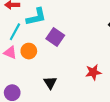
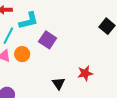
black triangle: (50, 83) -> (59, 83), moved

